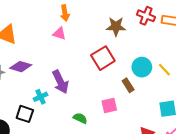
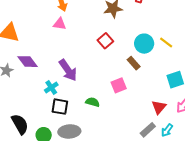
red square: (103, 58) -> (105, 41), size x0.7
purple diamond: (21, 67) -> (27, 62), turned 45
black square: (25, 114) -> (60, 107), moved

